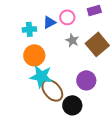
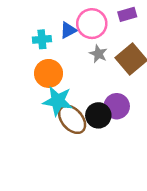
pink circle: (67, 17) -> (92, 24), size x1.5
black circle: (72, 105) -> (98, 115), moved

